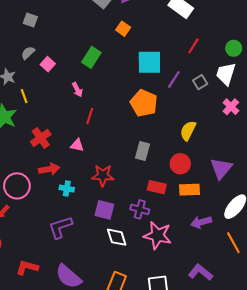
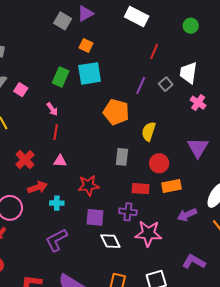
green circle: (234, 48) -> (191, 26), moved
cyan square: (149, 62) -> (90, 73), moved
red line: (90, 116) -> (56, 132), moved
yellow semicircle: (188, 131) -> (149, 131), moved
purple triangle: (221, 168) -> (198, 148), moved

